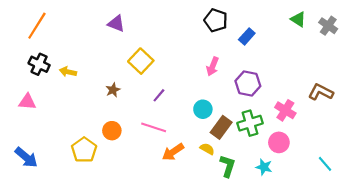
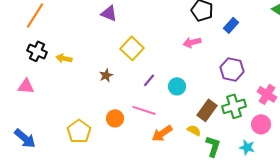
pink arrow: (213, 66) -> (192, 42), moved, turned 54
cyan circle: (203, 109) -> (177, 86), moved
orange circle: (112, 131) -> (115, 118), moved

